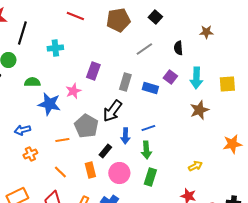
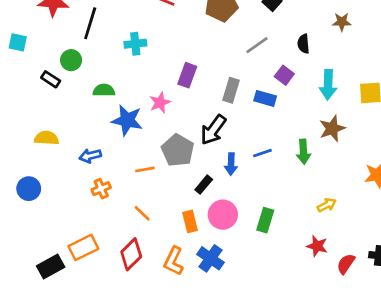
purple square: (170, 77) -> (284, 75), moved
green arrow: (146, 150) -> (303, 152), moved
orange rectangle: (90, 170) -> (190, 221), moved

